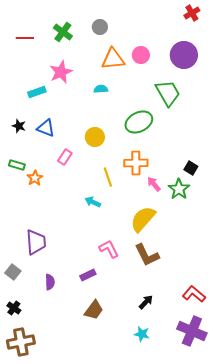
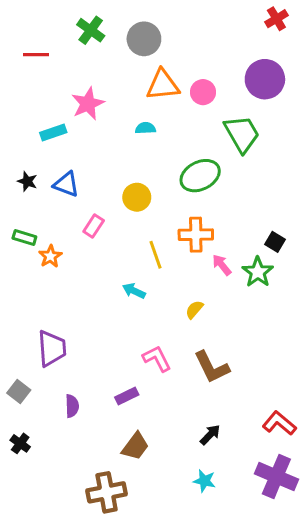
gray circle: (100, 27) -> (144, 39), size x1.5
green cross: (63, 32) -> (91, 30), moved
pink circle: (141, 55) -> (203, 92), moved
yellow semicircle: (143, 219) -> (194, 310), moved, size x0.5
brown cross: (21, 342) -> (107, 492), moved

